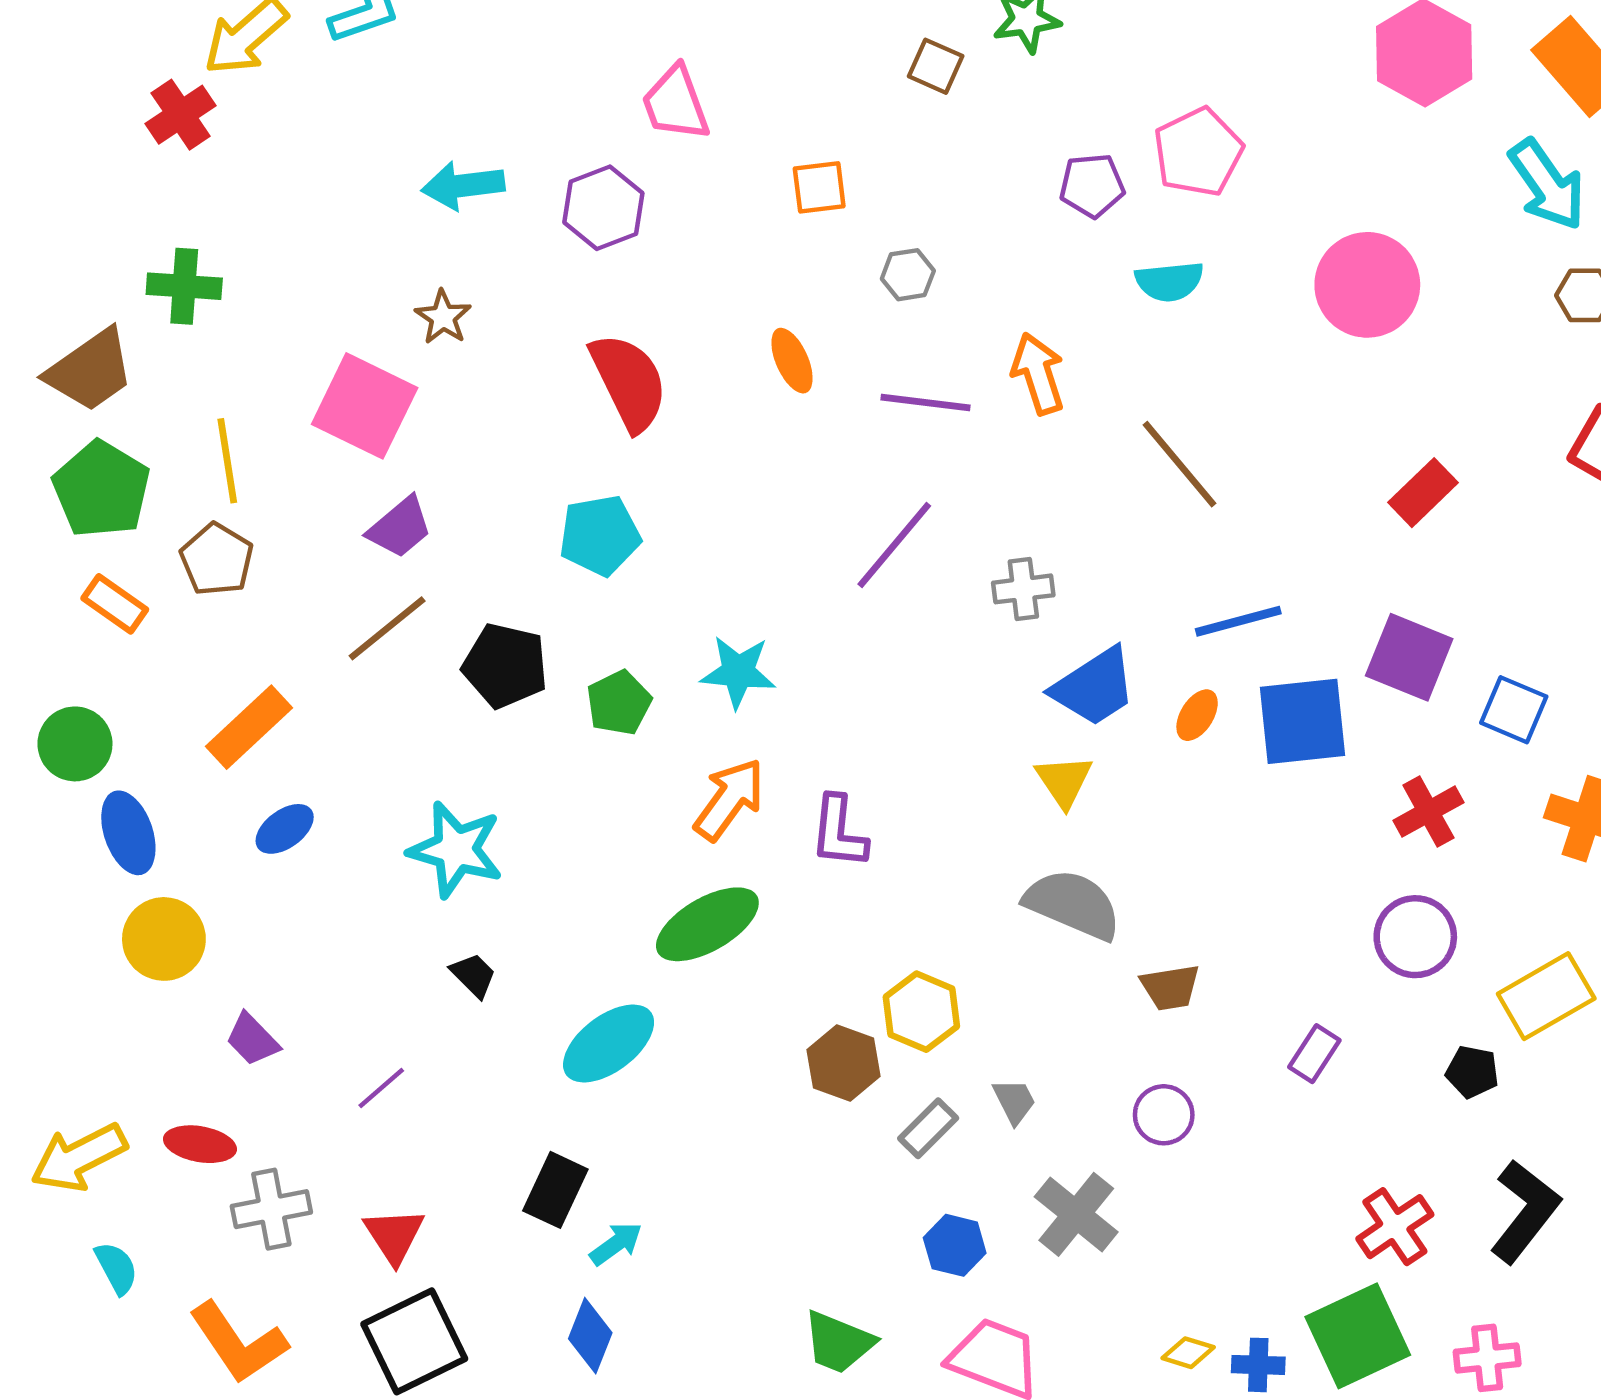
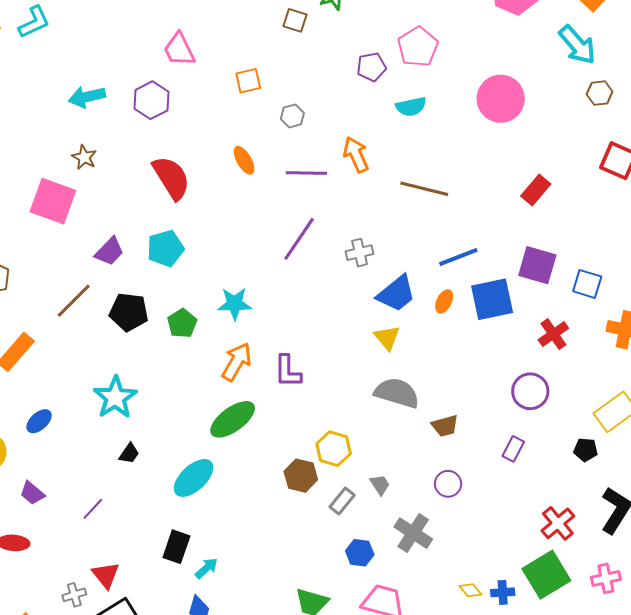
brown line: (1179, 464) -> (424, 189), turned -30
purple trapezoid: (400, 527) -> (109, 251), moved
blue ellipse: (285, 829) -> (39, 421), moved
cyan star: (456, 850) -> (115, 397), turned 30
purple circle: (1415, 937) -> (530, 391), moved
black trapezoid: (473, 975) -> (129, 453), turned 85
gray cross: (271, 1209) -> (74, 595), moved, size x0.7
yellow diamond: (1188, 1353) -> (470, 590), turned 40

